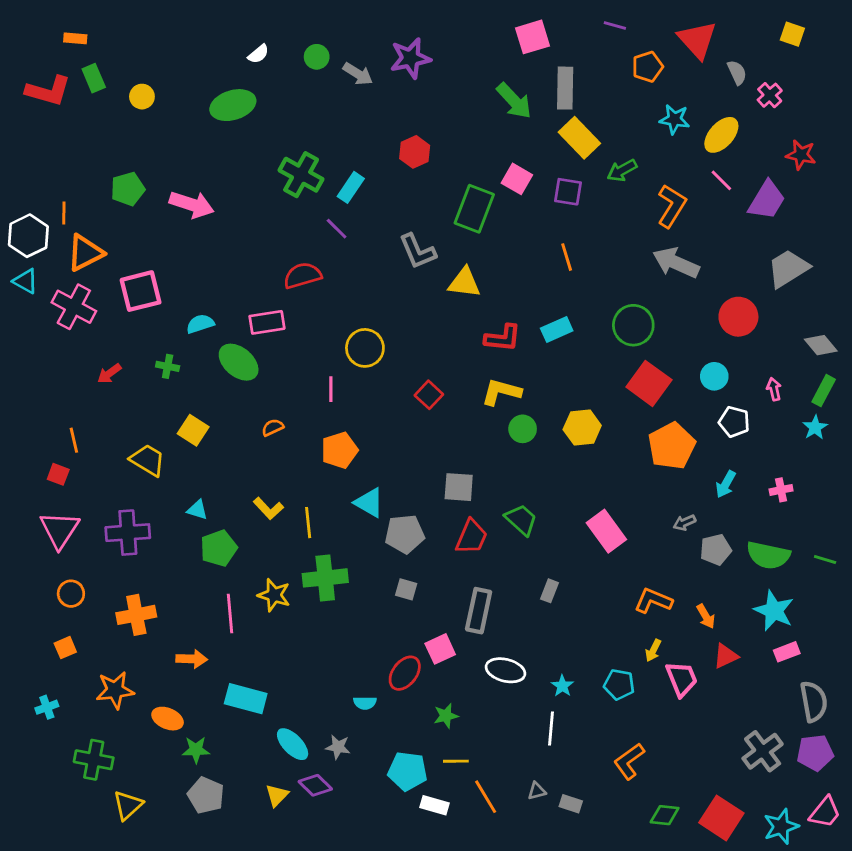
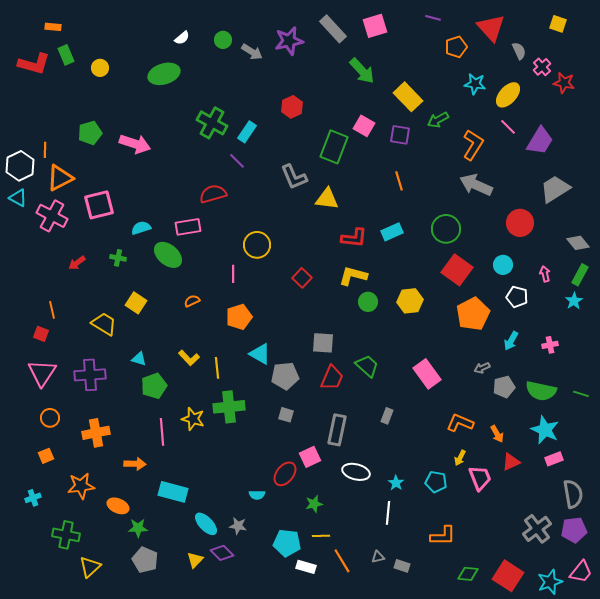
gray rectangle: (565, 88) -> (333, 29), moved, turned -44
red star: (801, 155) -> (564, 83), moved
orange L-shape: (629, 761) -> (443, 536), turned -144

